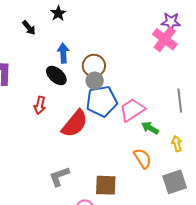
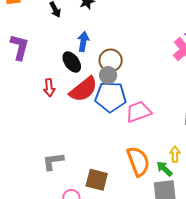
red arrow: (40, 105) -> (49, 88), turned -30
red semicircle: (75, 124) -> (83, 89), moved
green arrow: (150, 128) -> (164, 169), moved
orange semicircle: (142, 158) -> (138, 161), size x1.4

